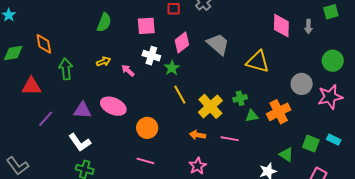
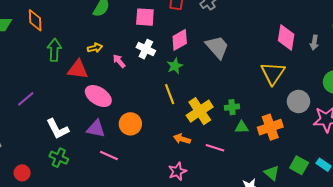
yellow triangle: (258, 62) -> (273, 73), moved, turned 40
green star: (172, 68) -> (175, 66), moved
red triangle: (31, 86) -> (78, 69), moved
purple triangle: (82, 110) -> (96, 129), moved
pink line: (145, 161) -> (109, 156), moved

